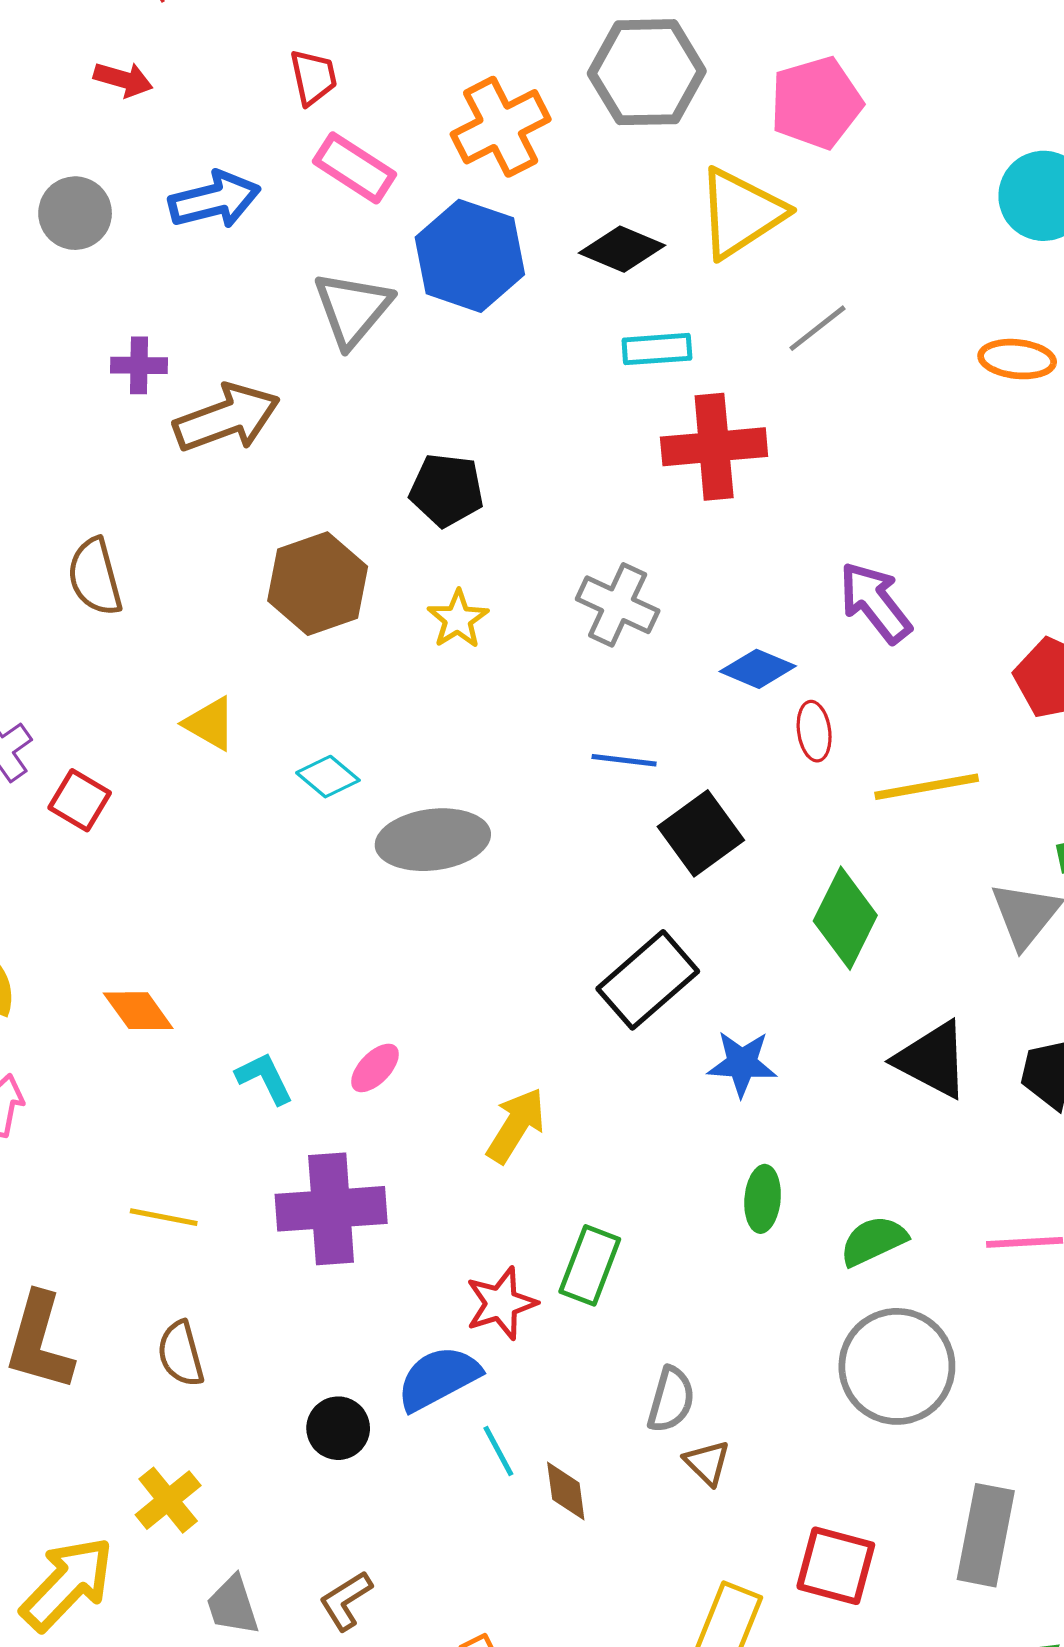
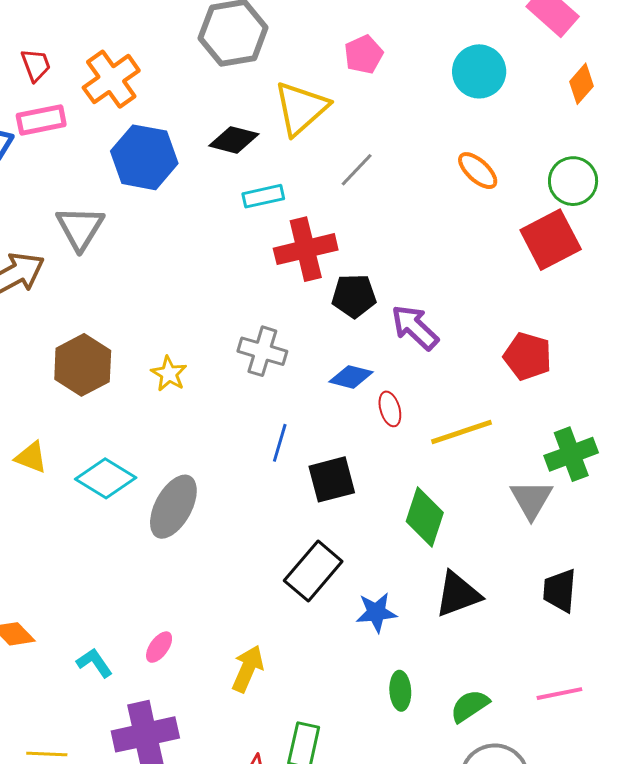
pink pentagon: (816, 103) -> (364, 54), moved, size x0.7
orange cross: (501, 127) -> (111, 79), moved
pink rectangle: (354, 168) -> (41, 120), moved, turned -36
gray triangle: (353, 309) -> (80, 228), moved
orange ellipse: (1017, 359) -> (478, 171), turned 45
black pentagon: (447, 490) -> (354, 296), moved
blue line: (624, 760) -> (280, 443), turned -72
cyan diamond: (328, 777) -> (106, 478), size x1.6
black square: (701, 833) -> (332, 479), turned 30
gray ellipse: (433, 840) -> (173, 507), turned -46
black triangle: (932, 1060) -> (458, 594), moved, turned -40

